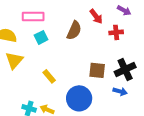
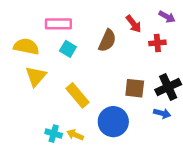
cyan square: (41, 37) -> (68, 49), turned -32
yellow rectangle: (49, 76) -> (78, 95), size x1.5

